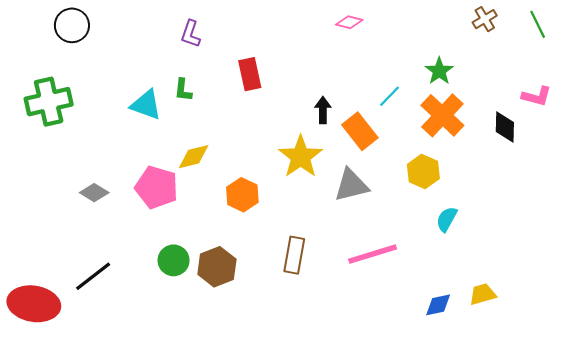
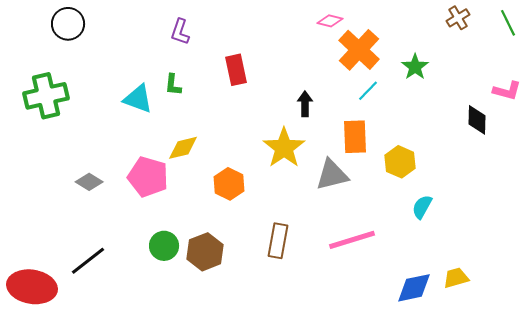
orange cross: (442, 115) -> (359, 50), moved
orange rectangle: (360, 131) -> (355, 137), moved, turned 36
blue diamond: (438, 305) -> (414, 288), size x1.4

